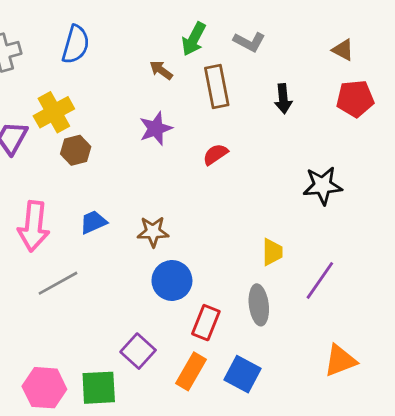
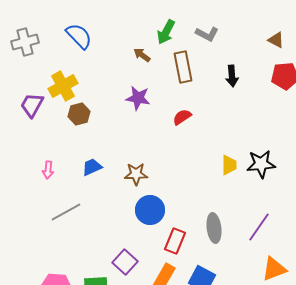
blue semicircle: (76, 44) -> (79, 36), turned -60
purple star: (156, 129) -> (138, 98), turned 30
black star: (323, 186) -> (261, 164), moved
pink arrow: (34, 226) -> (48, 170), size x0.5
yellow trapezoid: (272, 252) -> (229, 165), moved
purple line: (320, 280) -> (259, 227), moved

